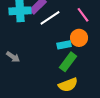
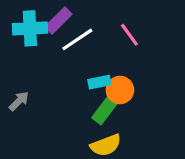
orange circle: (79, 38) -> (120, 90), moved
gray arrow: (13, 57) -> (19, 101), turned -80

